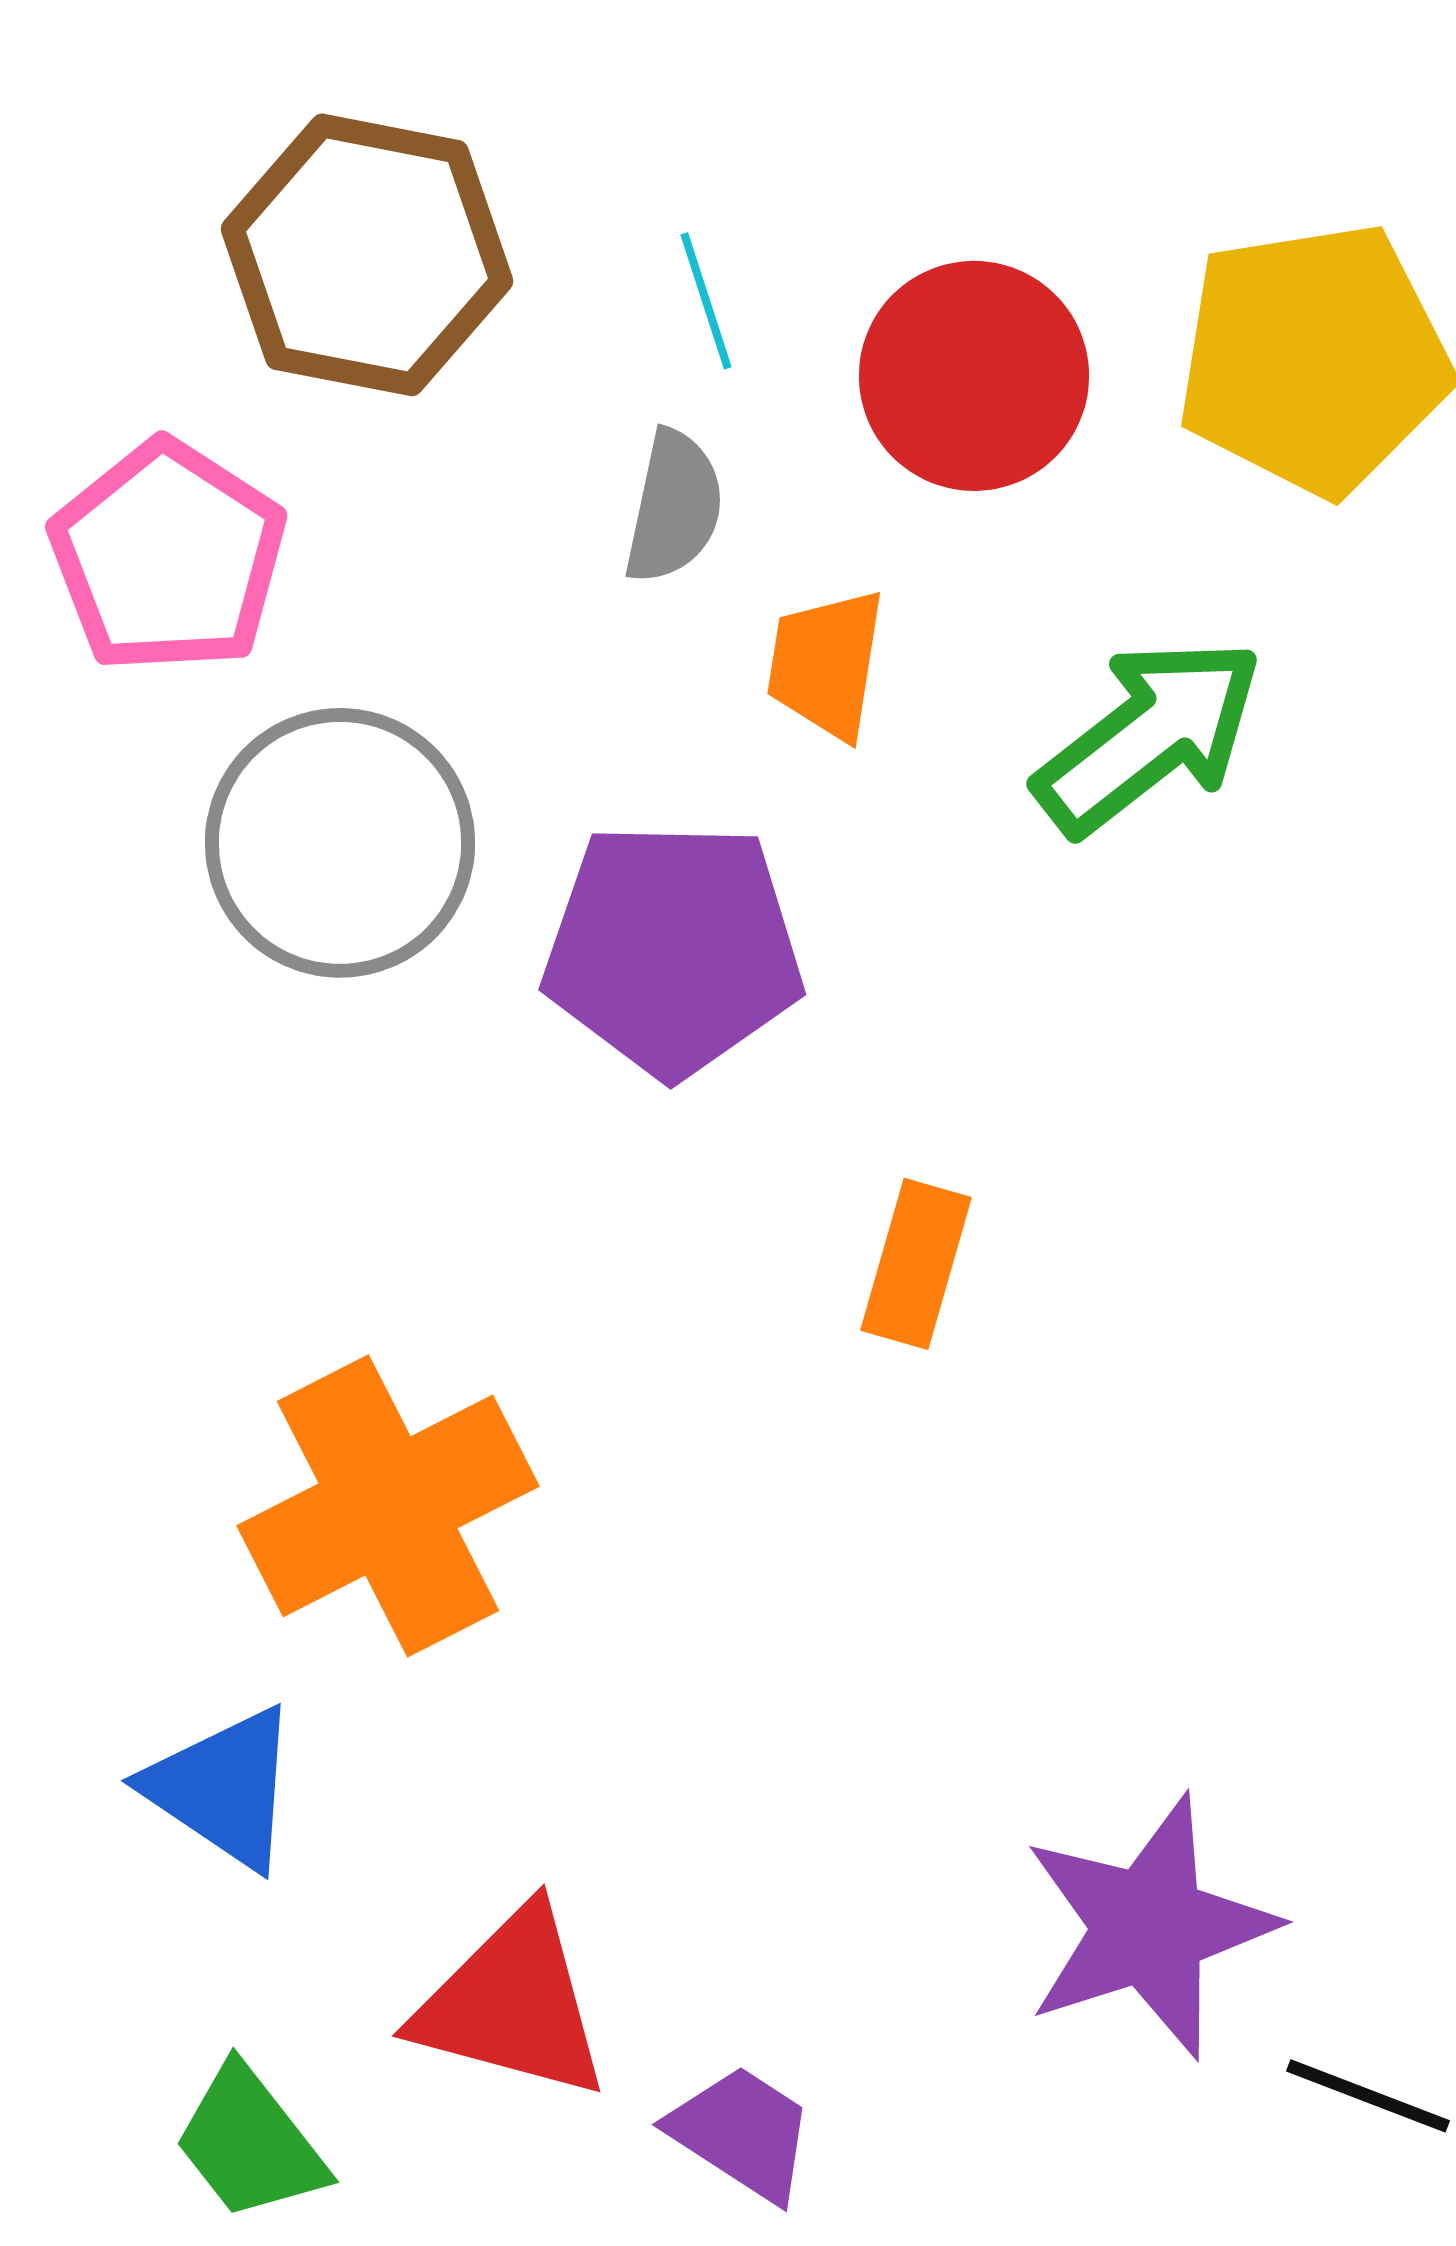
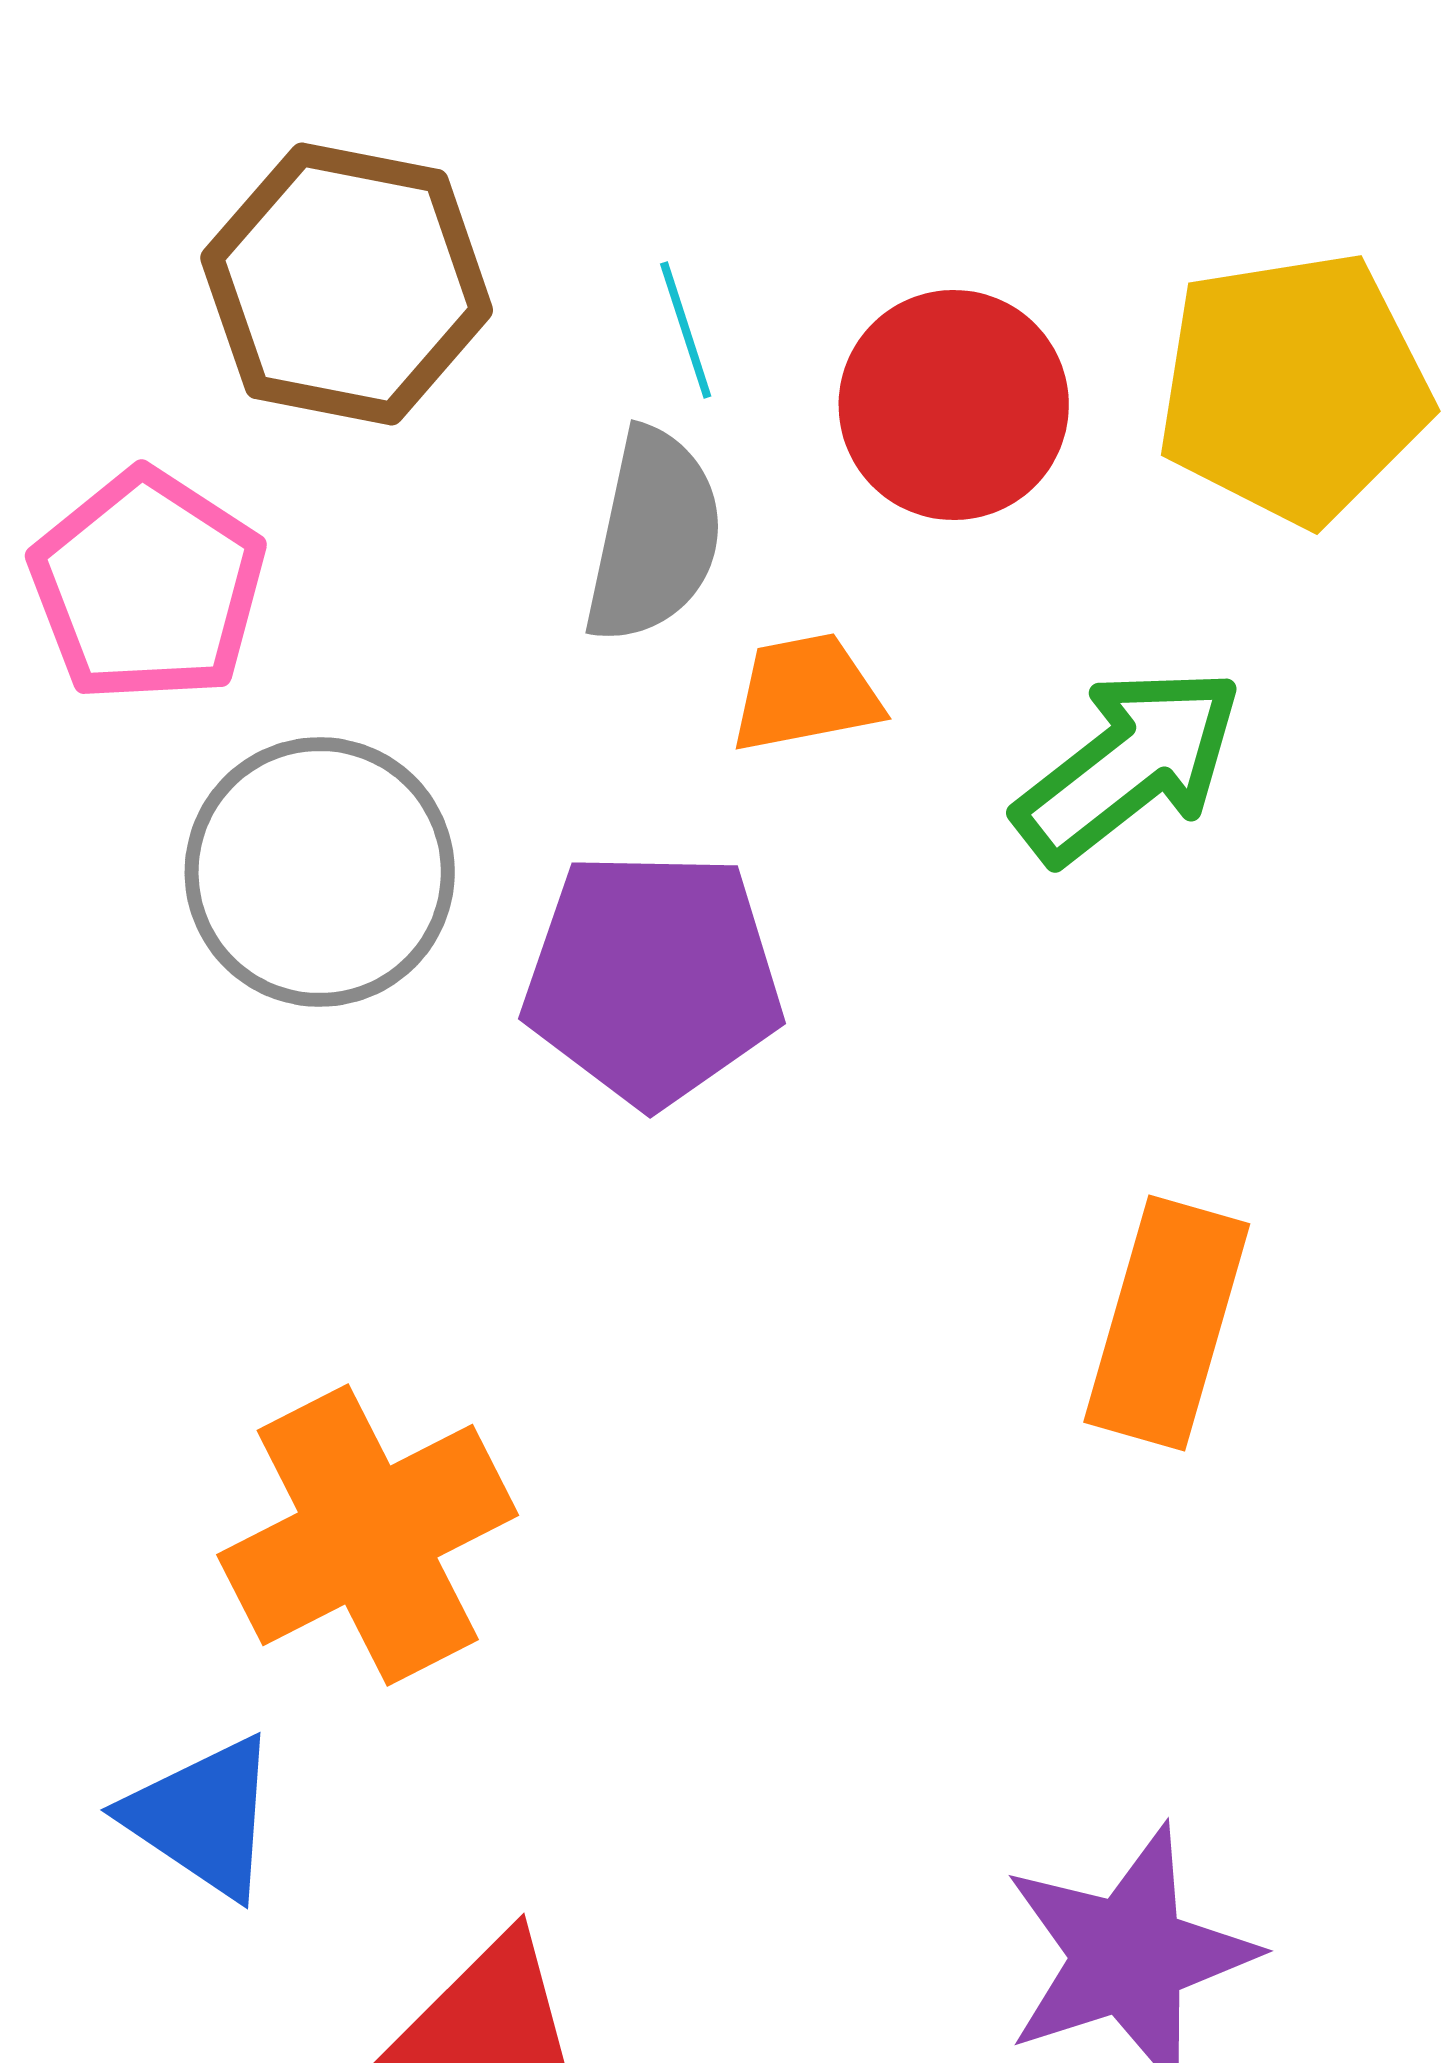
gray semicircle: (674, 507) -> (654, 536), size x1.4
orange trapezoid: (826, 664) -> (806, 693), turned 70
orange rectangle: (916, 1264) -> (1167, 1323), moved, size x1.5

